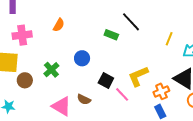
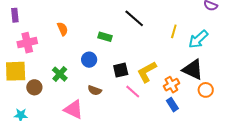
orange semicircle: (59, 25) -> (63, 29), turned -48
green rectangle: (111, 35) -> (105, 37), moved
black square: (106, 81) -> (121, 70), moved, turned -35
brown semicircle: (84, 99) -> (95, 90), moved

